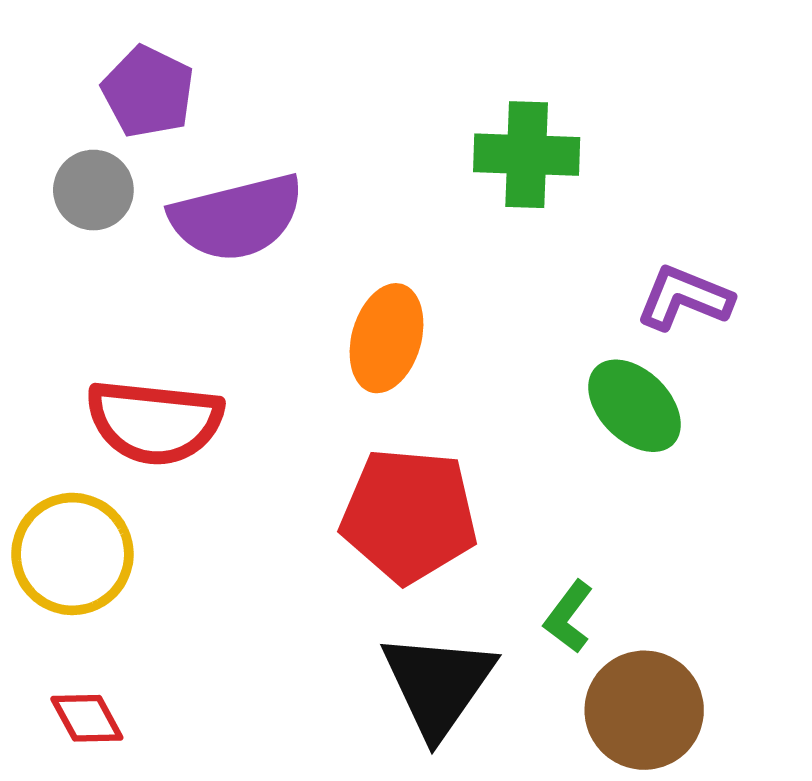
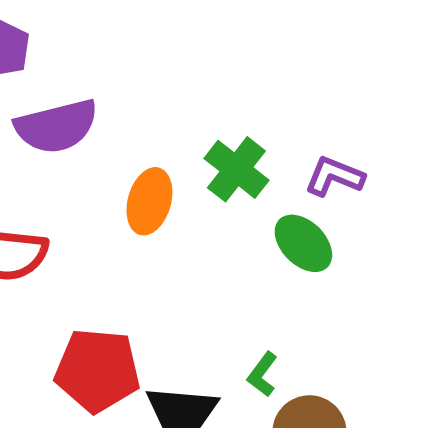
green cross: (527, 155) -> (236, 169), moved, turned 36
red pentagon: (409, 515) -> (97, 370), moved

